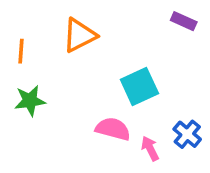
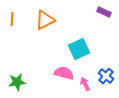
orange line: (21, 51) -> (12, 19), moved
green star: (30, 101) -> (17, 82), moved

